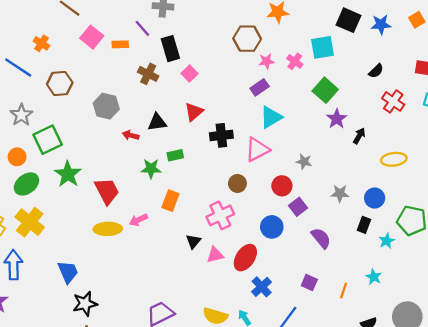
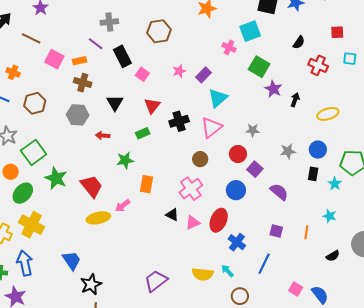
brown hexagon: (247, 39) -> (159, 31), moved
pink star: (267, 61) -> (179, 71), moved
brown cross: (148, 74) -> (83, 83), moved
black triangle: (157, 122) -> (115, 103), moved, turned -42
green rectangle: (175, 155) -> (143, 133), moved
black triangle: (193, 241) -> (172, 215), turned -32

